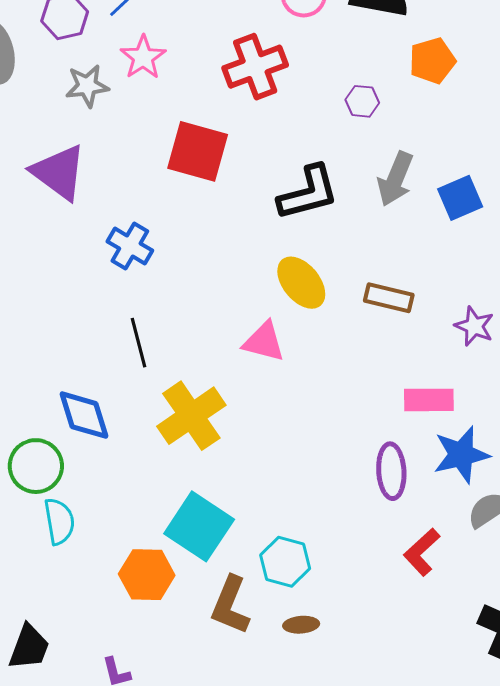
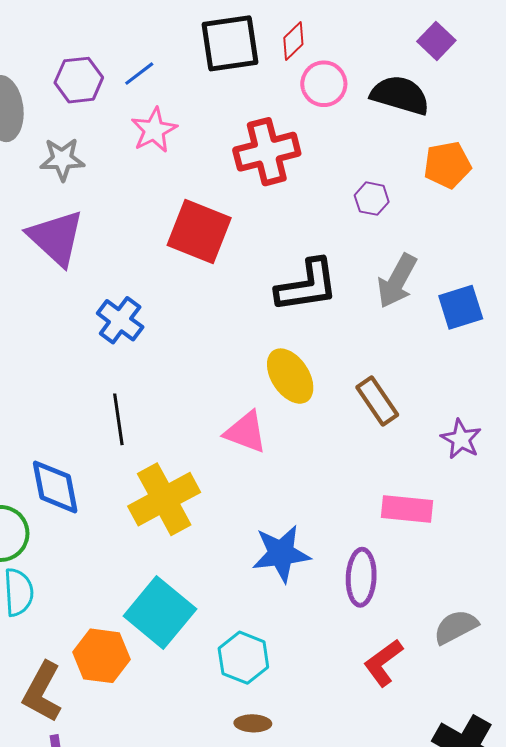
gray star: (87, 86) -> (62, 159), moved
brown rectangle: (389, 298) -> (377, 401), turned 36
blue star: (461, 455) -> (281, 554), moved
brown L-shape: (230, 605) -> (42, 692), moved

